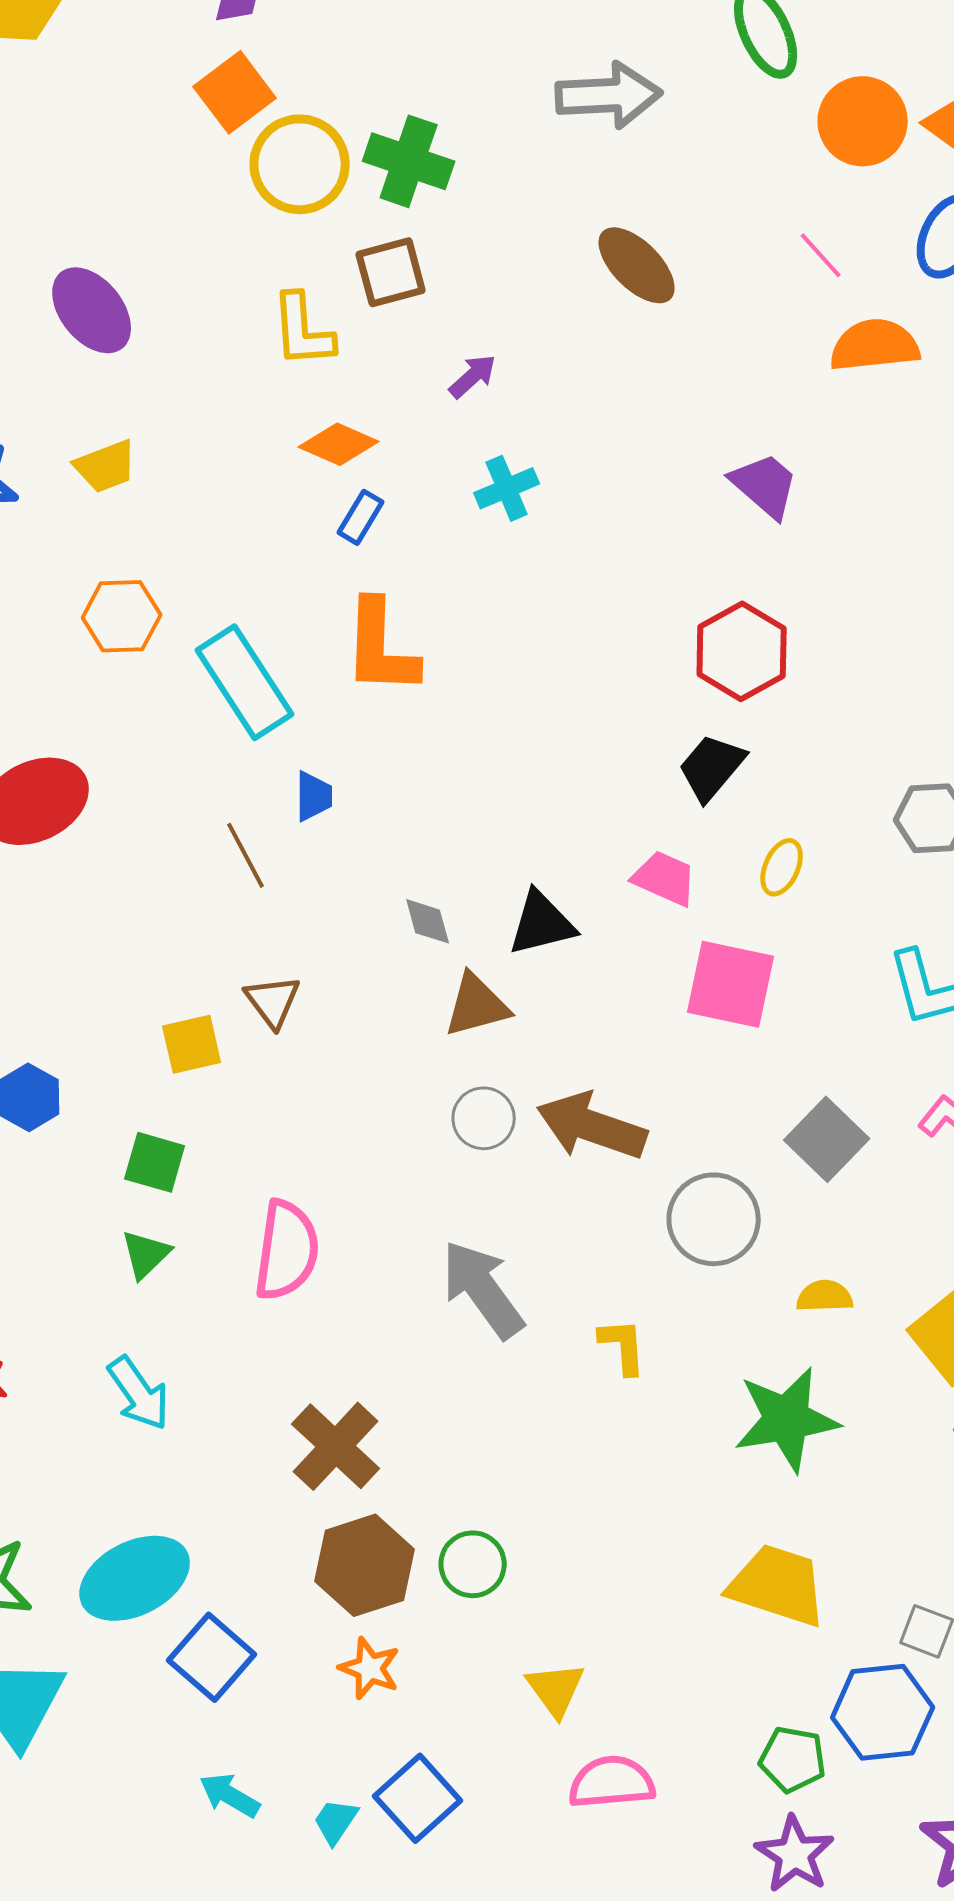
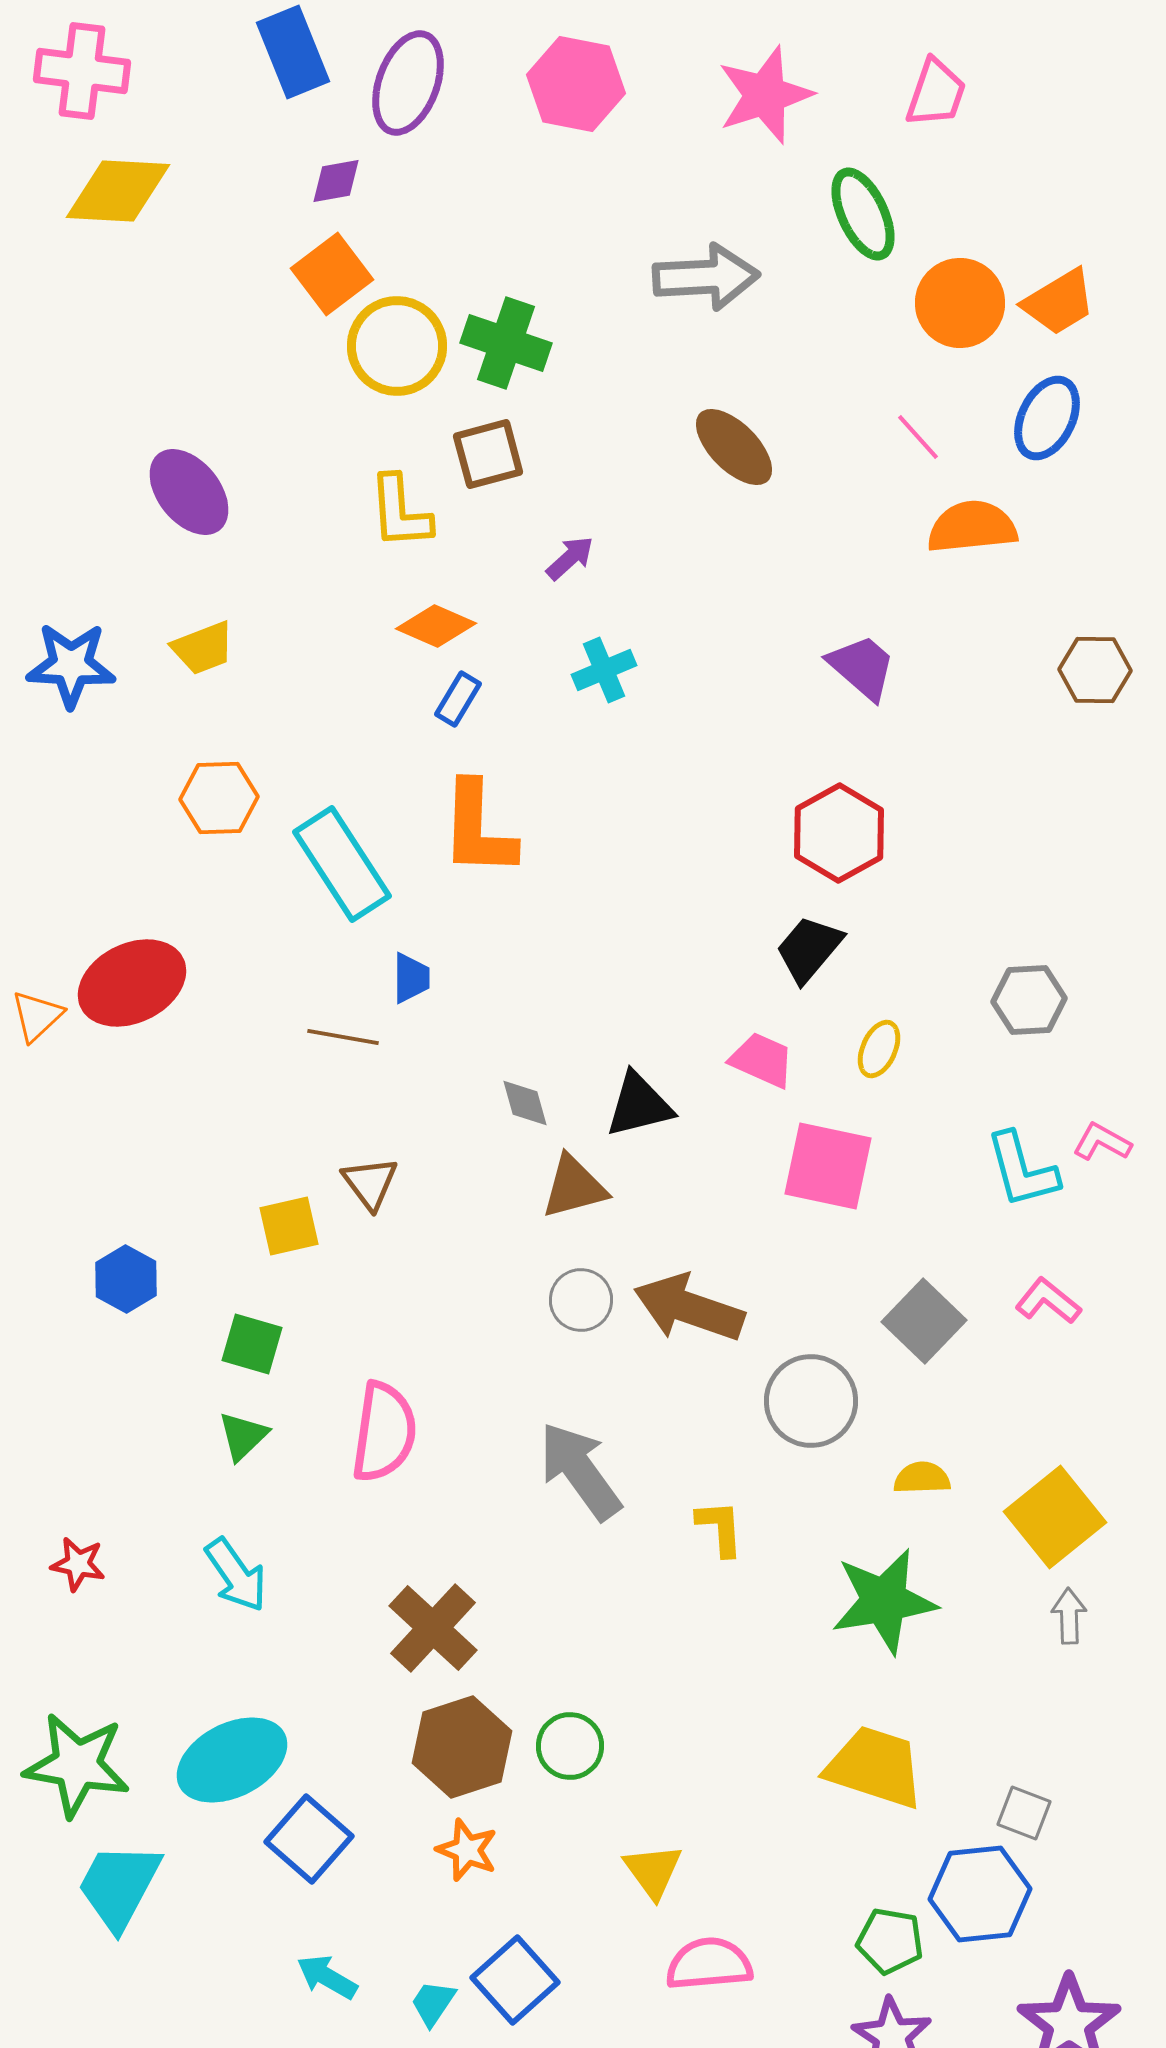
brown line: (246, 855) -> (343, 1037), turned -52

